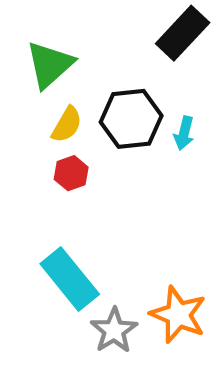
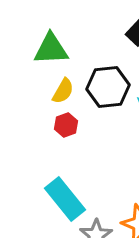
green triangle: (50, 65) -> (51, 49), turned 39

